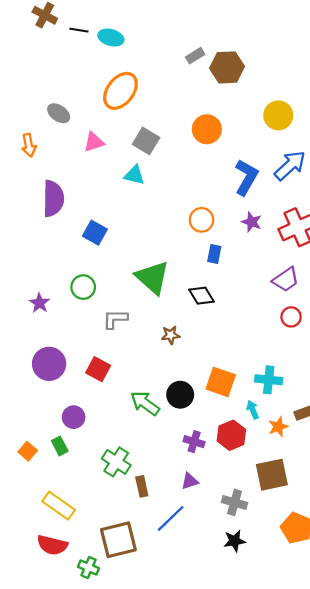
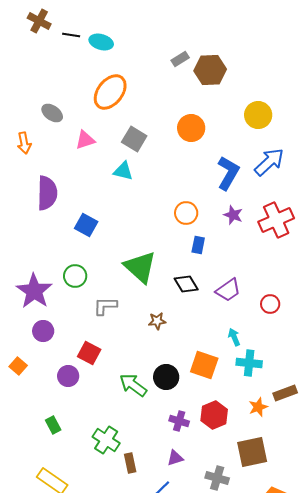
purple trapezoid: (286, 280) -> (228, 290), moved
purple star: (39, 303) -> (34, 291), size x1.8
purple circle: (49, 364) -> (43, 331), moved, size x0.7
cyan arrow: (253, 410) -> (234, 337), moved
purple circle: (74, 417) -> (68, 376), moved
orange square: (28, 451) -> (18, 366), moved

